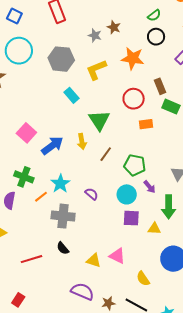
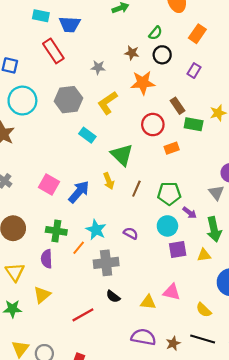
brown star: (114, 27) -> (132, 53), moved

